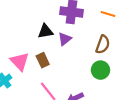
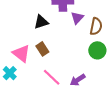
purple triangle: (65, 39) -> (77, 18), moved

